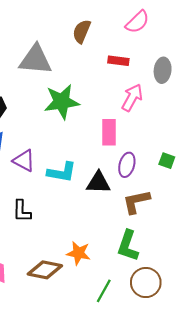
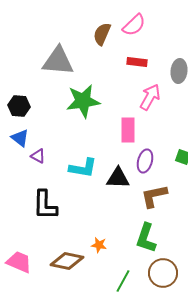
pink semicircle: (137, 22) -> (134, 25), moved
purple triangle: (24, 161) -> (38, 156), moved, size x0.7
black L-shape: (22, 211) -> (45, 205), size x1.4
orange star: (79, 253) -> (99, 245), size x0.7

